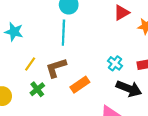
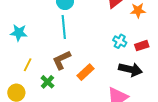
cyan cross: (115, 63) -> (120, 41), moved
yellow line: (30, 64) -> (28, 65), moved

